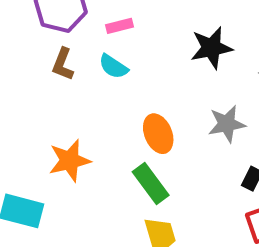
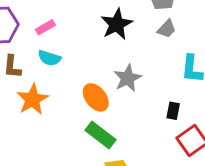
gray star: (227, 124) -> (128, 78), moved
orange star: (70, 160) -> (32, 99), moved

